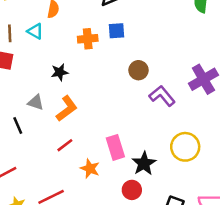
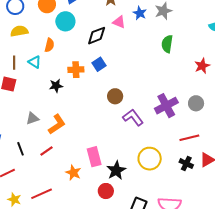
blue square: (117, 31) -> (99, 64), turned -32
black star: (60, 72) -> (56, 86), moved
gray triangle: (36, 102) -> (33, 118), turned -40
black line: (18, 126) -> (20, 149), moved
red line: (65, 145) -> (46, 151), moved

